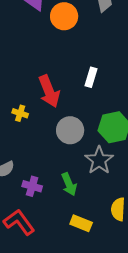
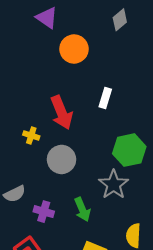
orange circle: (64, 16) -> (74, 49), moved
gray circle: (70, 130) -> (61, 159), moved

